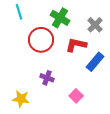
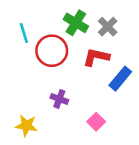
cyan line: (19, 12) -> (24, 33), moved
gray cross: (95, 25) -> (108, 27), moved

